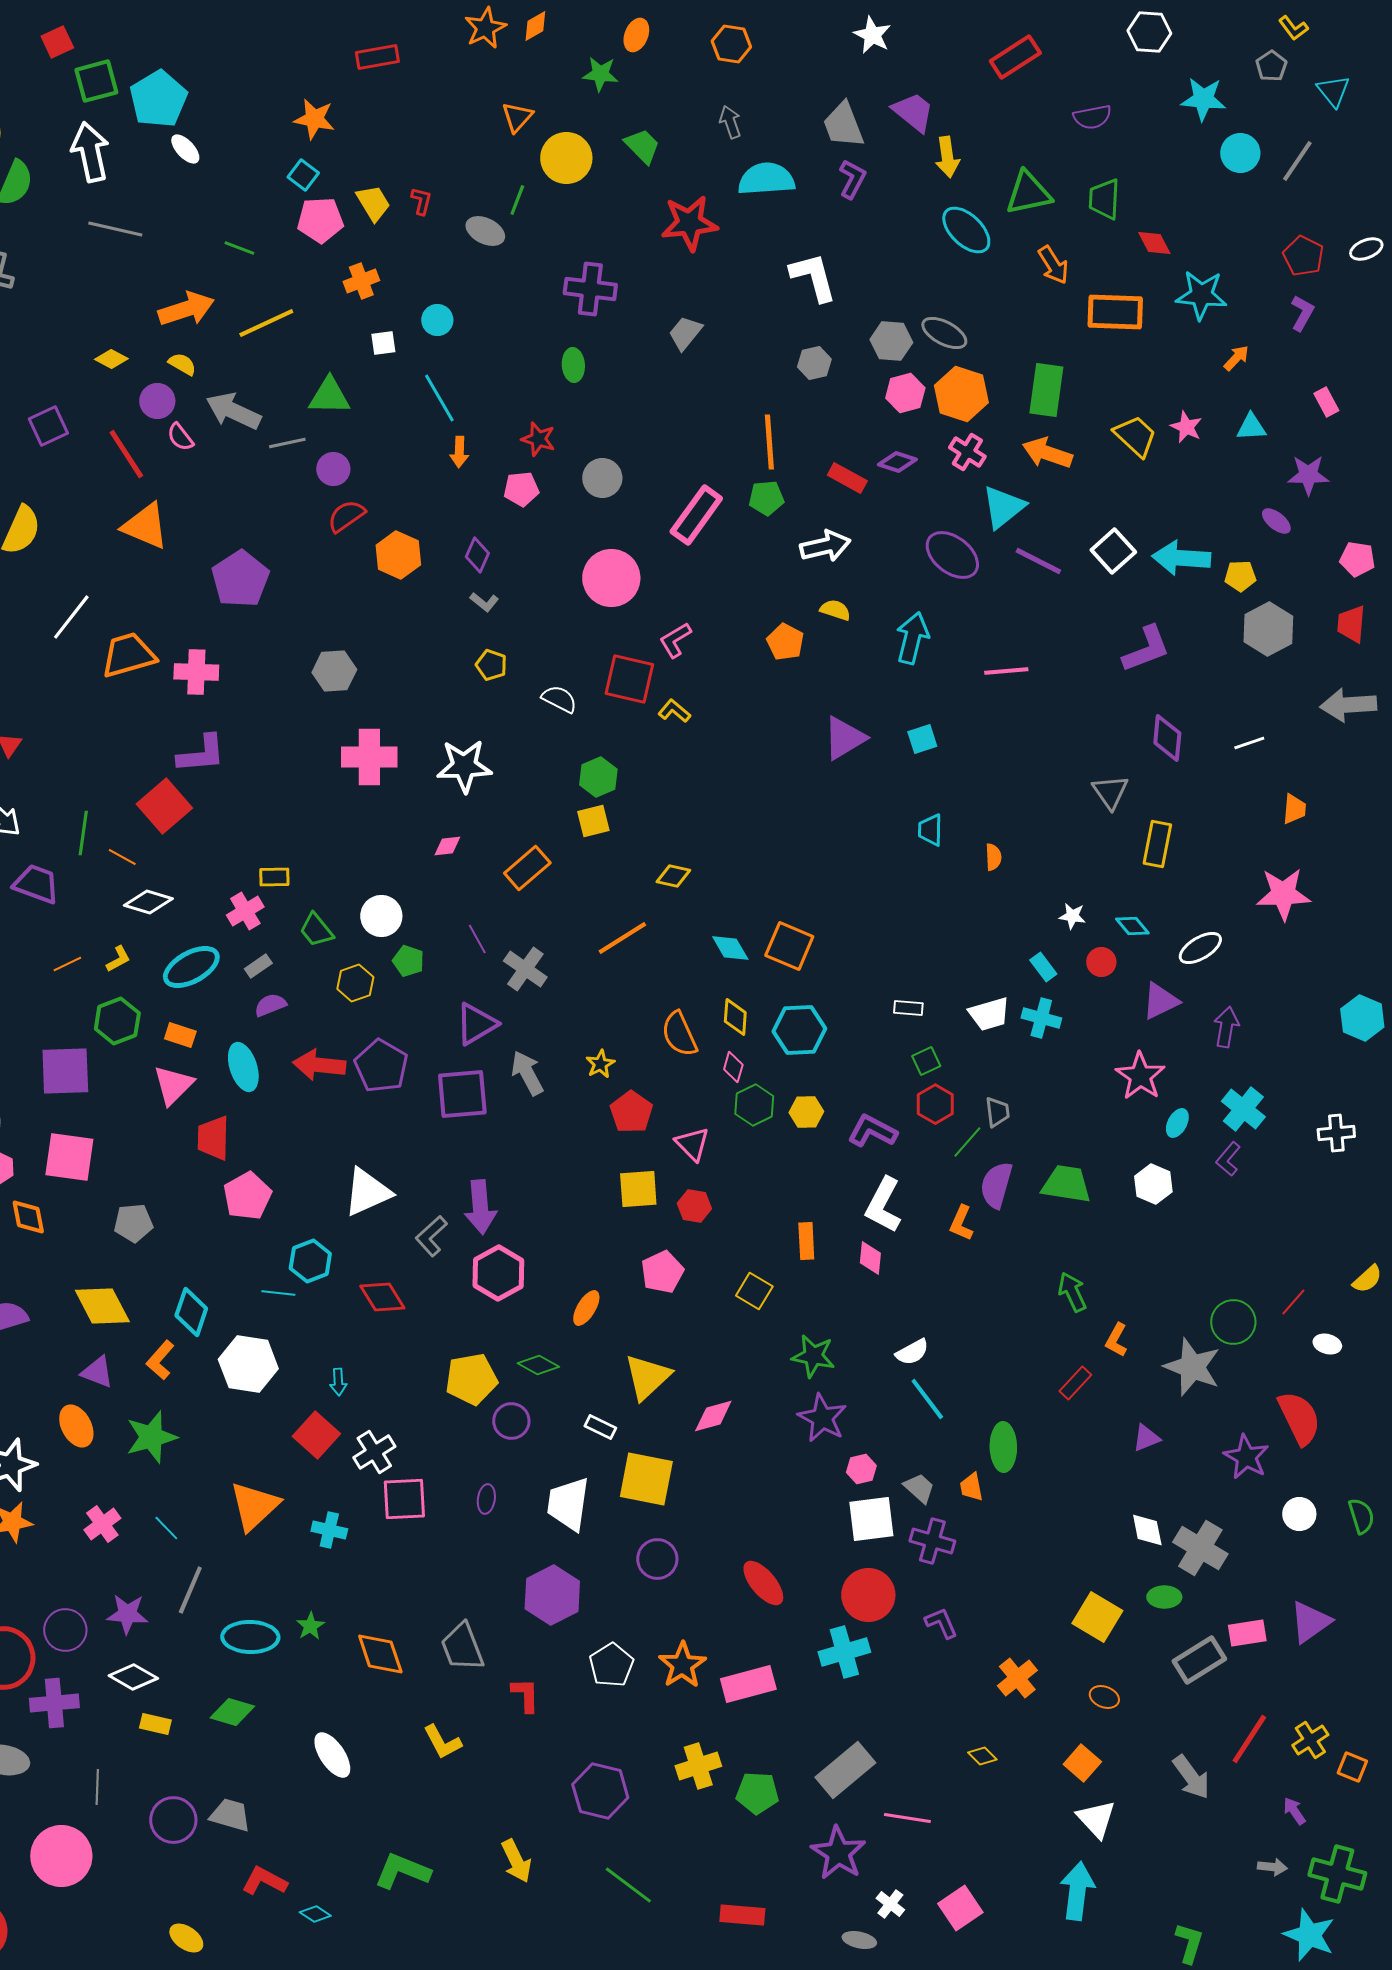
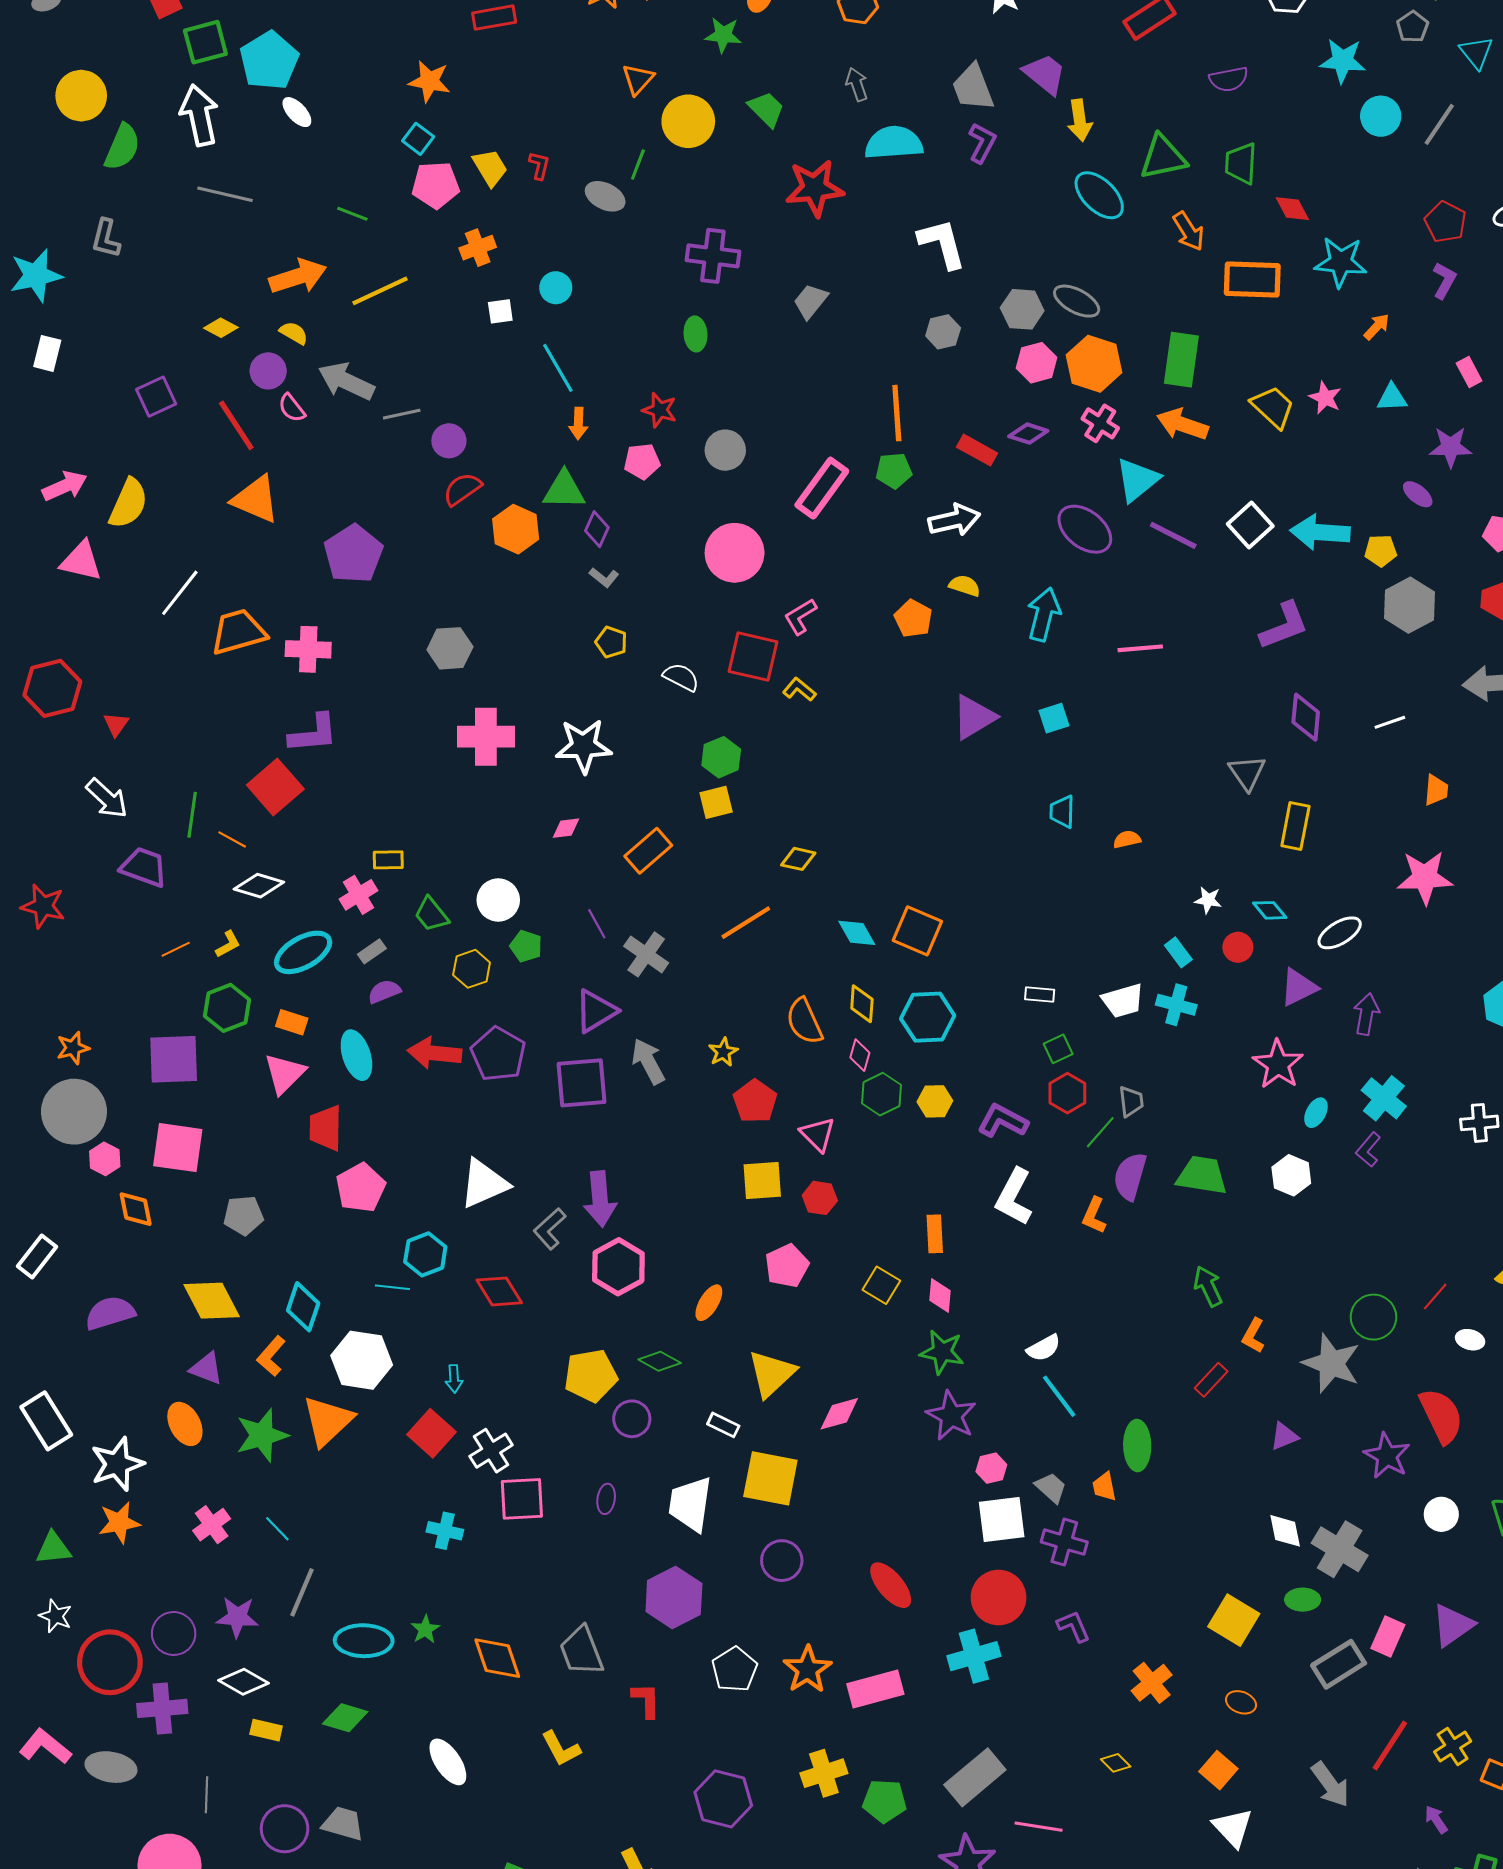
green triangle: (329, 396) -> (564, 490), moved
orange semicircle: (993, 857) -> (1127, 839), turned -100
pink diamond: (870, 1258) -> (940, 1296), moved
orange triangle: (254, 1506) -> (328, 1421), moved
pink rectangle: (1247, 1633) -> (1388, 1637), turned -57

